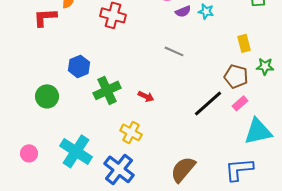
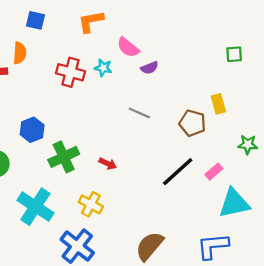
cyan star: (206, 11) -> (103, 68), moved
green star: (265, 66) -> (248, 144), moved
brown pentagon: (236, 76) -> (192, 123), moved
cyan cross: (76, 151) -> (35, 207), moved

